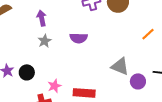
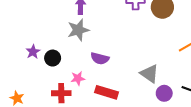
purple semicircle: (79, 38) -> (100, 58), moved
gray star: (45, 41) -> (78, 30), size x1.5

